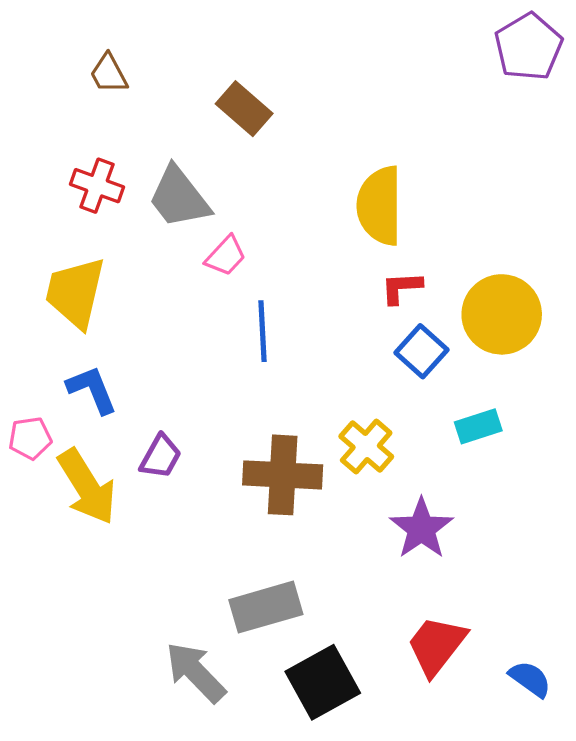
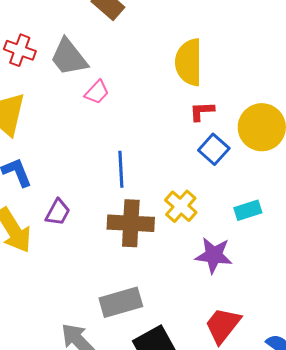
blue line: (263, 331) -> (121, 169), moved
cyan rectangle: (478, 426) -> (248, 210), moved
purple star: (421, 528) -> (214, 255), turned -30

